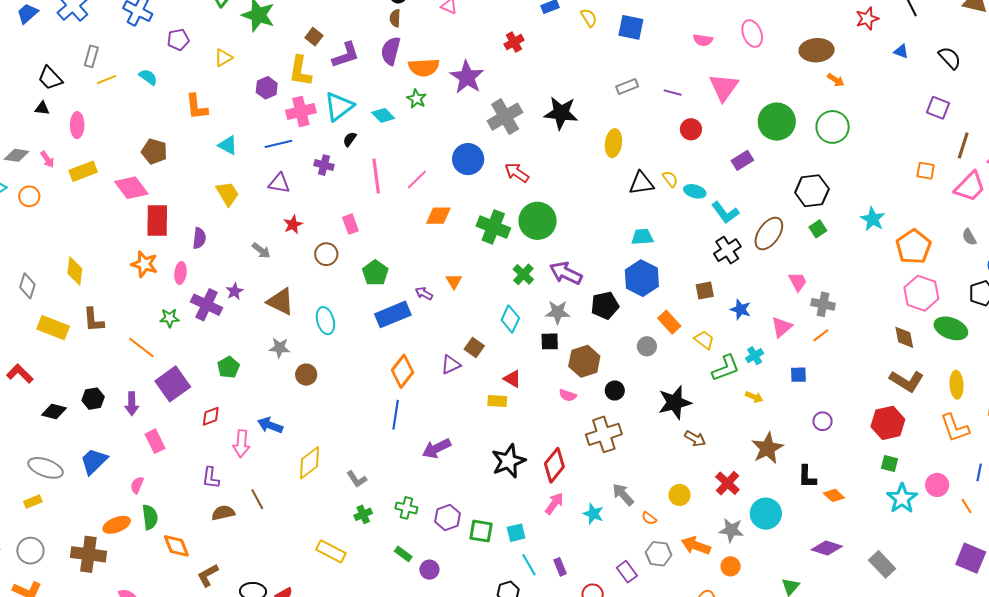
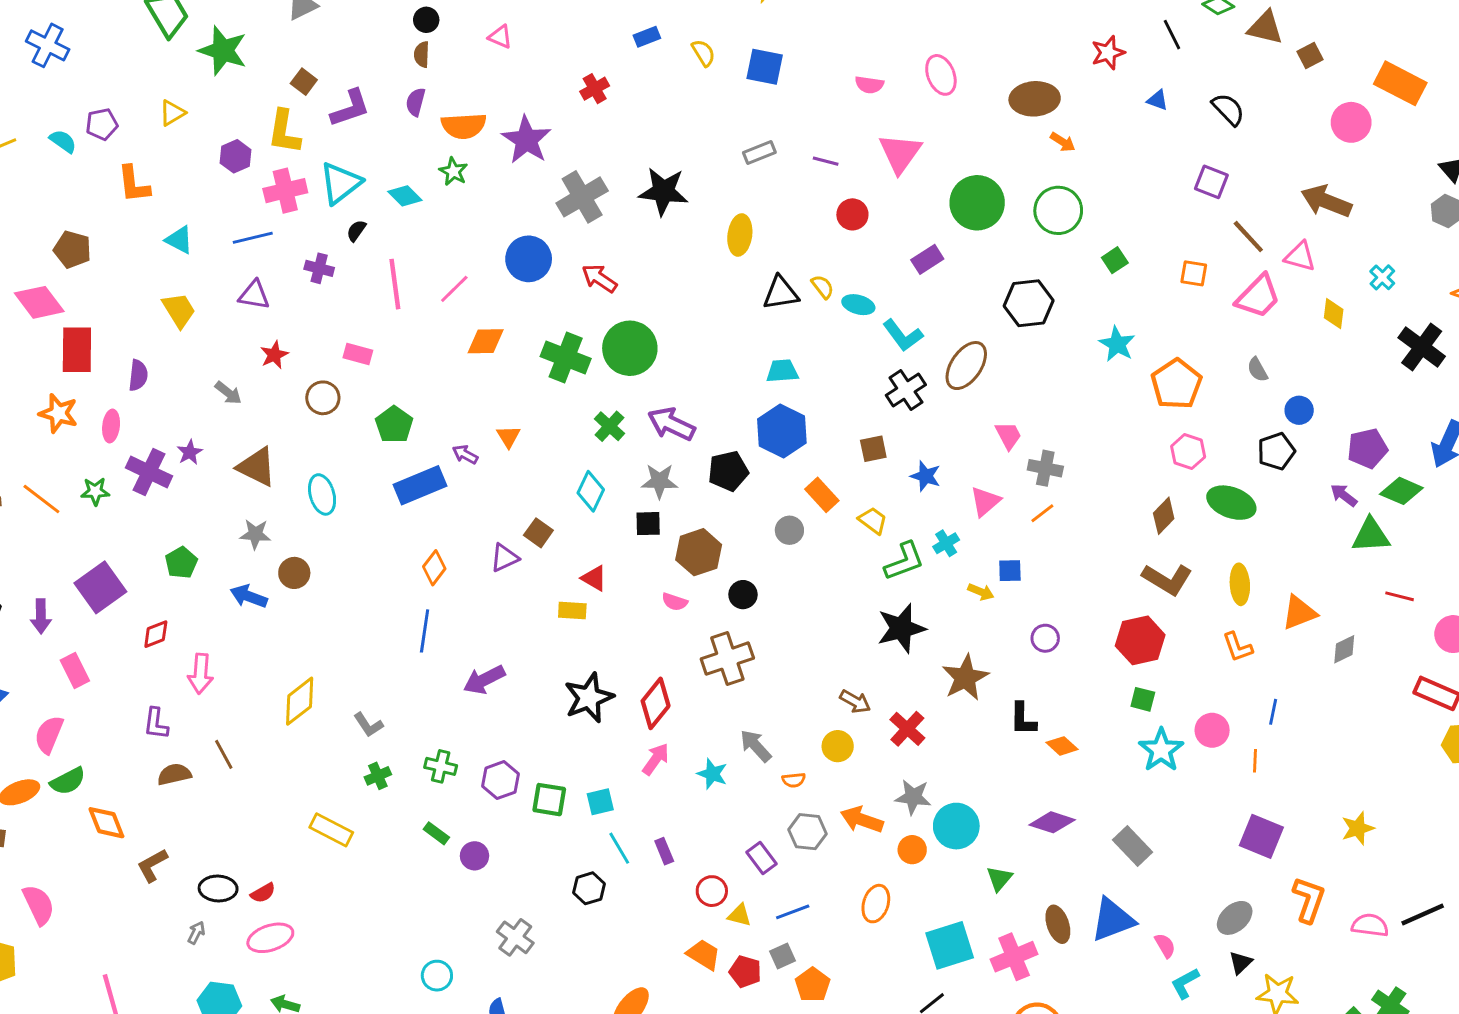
purple pentagon: (178, 40) -> (102, 124), moved
purple semicircle: (391, 51) -> (416, 102), size x0.7
brown line: (963, 145) -> (1248, 237), turned -60
pink rectangle: (350, 224) -> (358, 354), turned -54
green square: (818, 229) -> (1115, 260), moved
pink hexagon: (921, 293) -> (1188, 452), size x0.7
brown diamond: (904, 337) -> (1164, 516), turned 55
orange line: (141, 347) -> (41, 499), moved
orange diamond: (402, 371) -> (434, 568), size x0.7
yellow arrow: (754, 397) -> (981, 592), moved
black star: (675, 403) -> (901, 628), moved
blue arrow: (270, 425) -> (249, 596), moved
orange L-shape: (955, 428) -> (1238, 647), size x0.7
brown arrow: (695, 439) -> (855, 702), moved
pink semicircle: (137, 485) -> (49, 735), size x1.5
orange line: (967, 506) -> (1255, 761), turned 35
cyan circle: (766, 514) -> (956, 826), moved
green semicircle: (150, 517) -> (68, 781), turned 70
orange semicircle: (649, 518) -> (794, 780), turned -42

